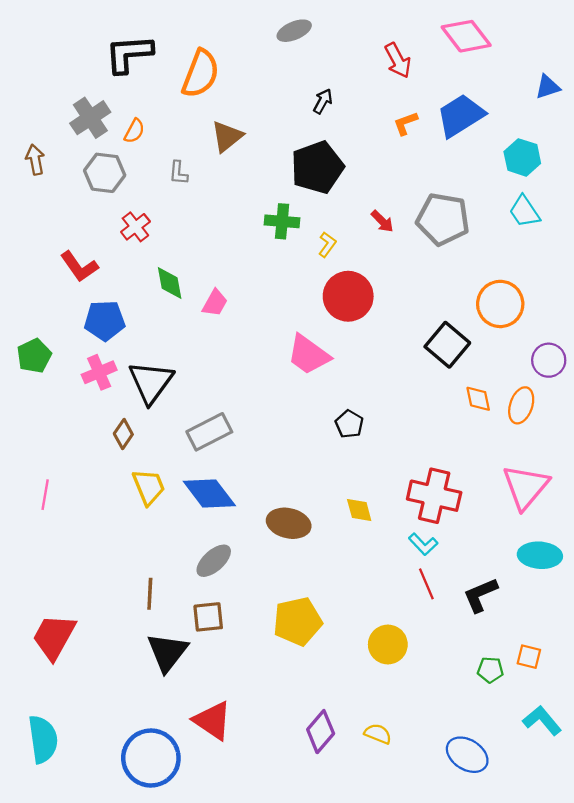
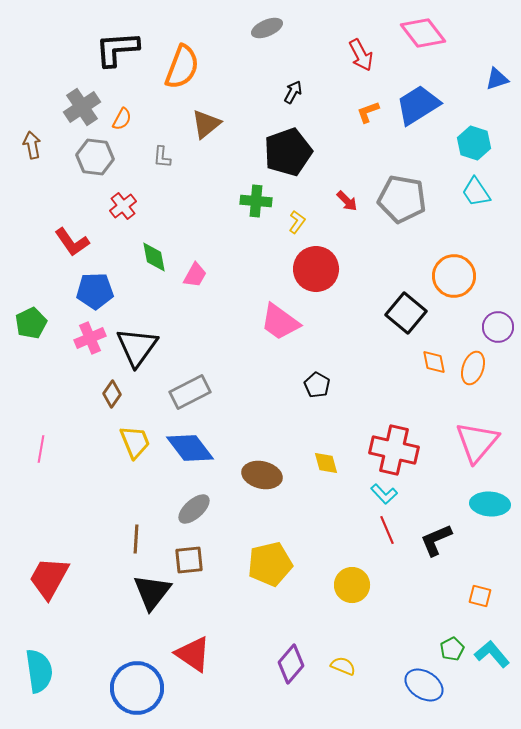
green pentagon: (490, 670) -> (452, 649), moved, turned -30

